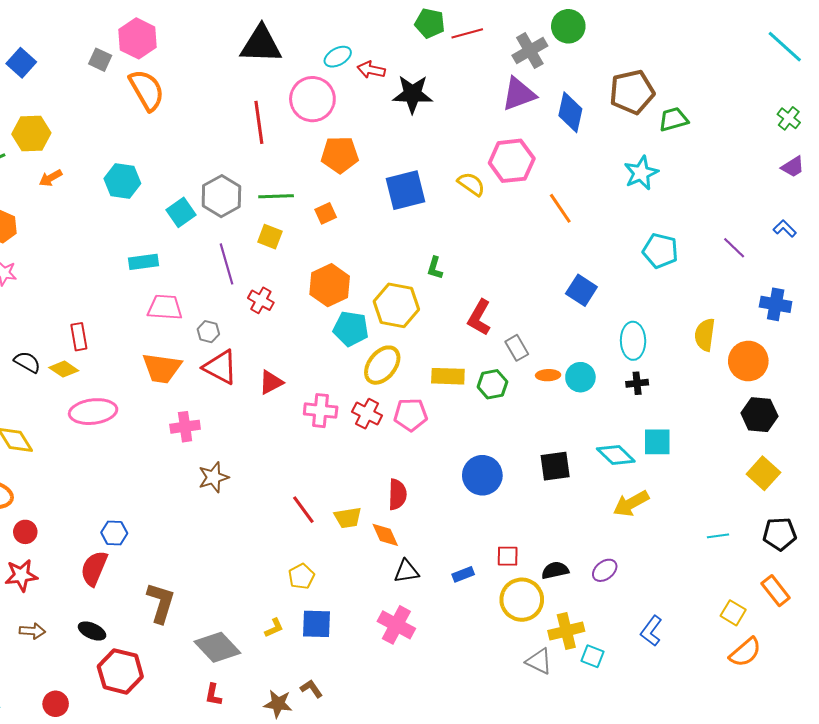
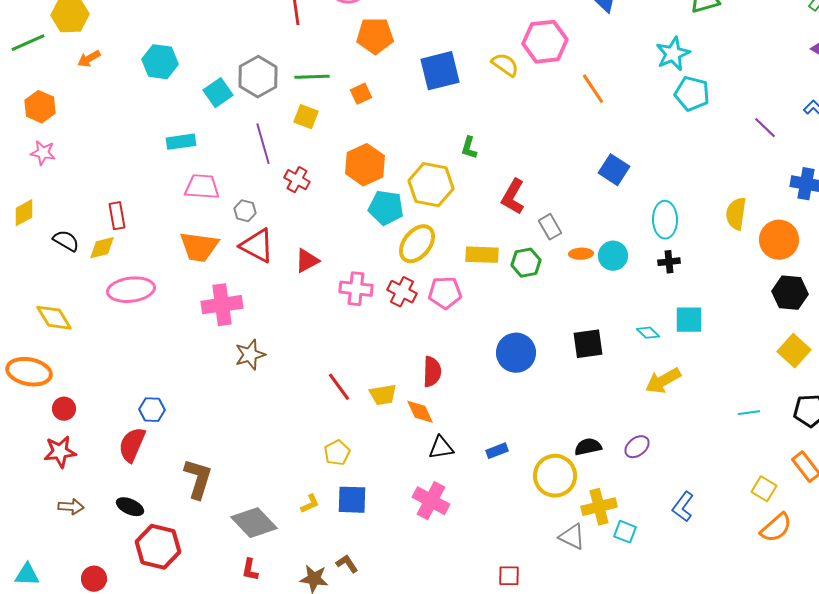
cyan pentagon: (660, 251) -> (692, 94), moved
yellow diamond: (64, 369) -> (102, 248), turned -48
pink cross: (185, 427) -> (222, 305), size x1.4
cyan diamond: (616, 455) -> (648, 333), size x0.6
red square: (508, 556) -> (509, 576), moved

